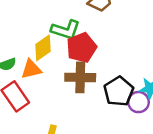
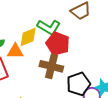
red pentagon: (82, 48) -> (58, 44), turned 30

